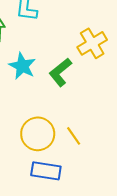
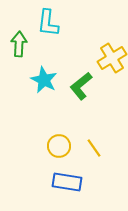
yellow circle: (38, 134) -> (59, 146), size x0.7

